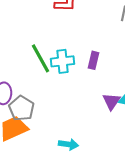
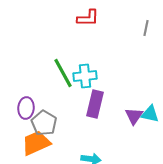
purple rectangle: (94, 60) -> (95, 104), moved, size x1.5

